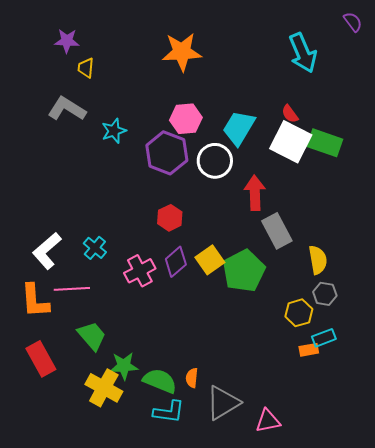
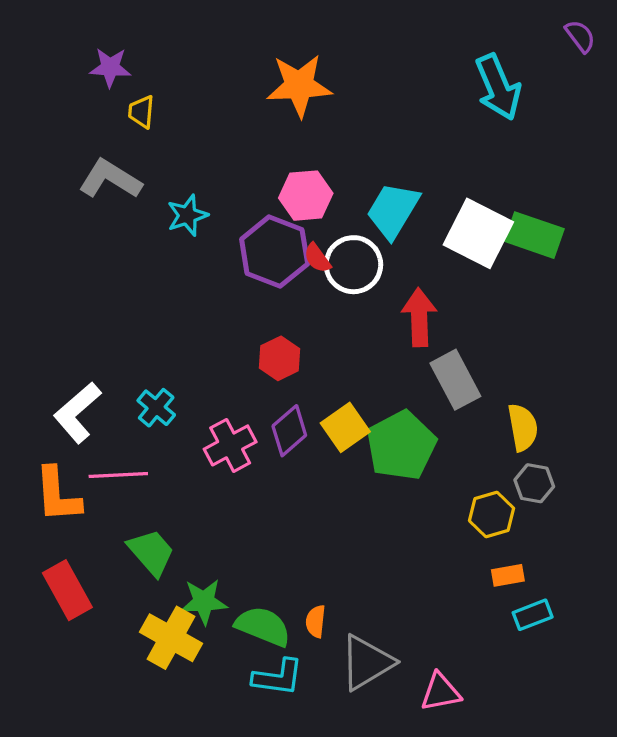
red semicircle: (290, 114) -> (317, 258), moved
cyan rectangle: (324, 338) -> (533, 615), moved

